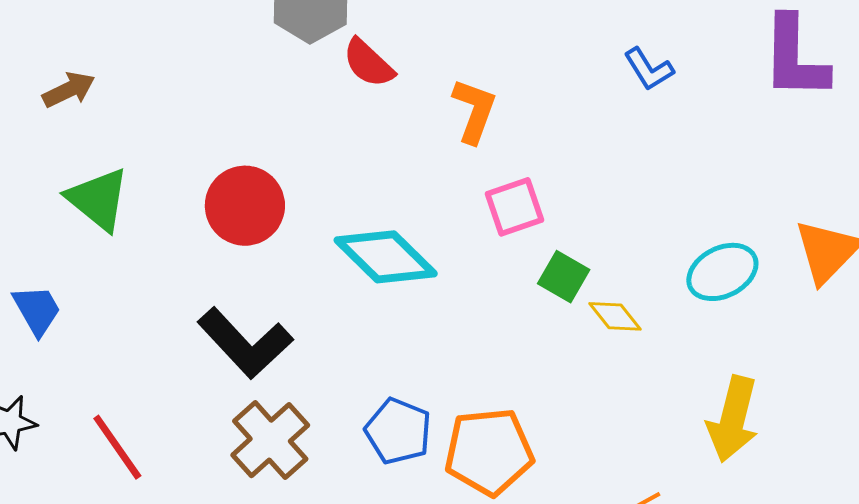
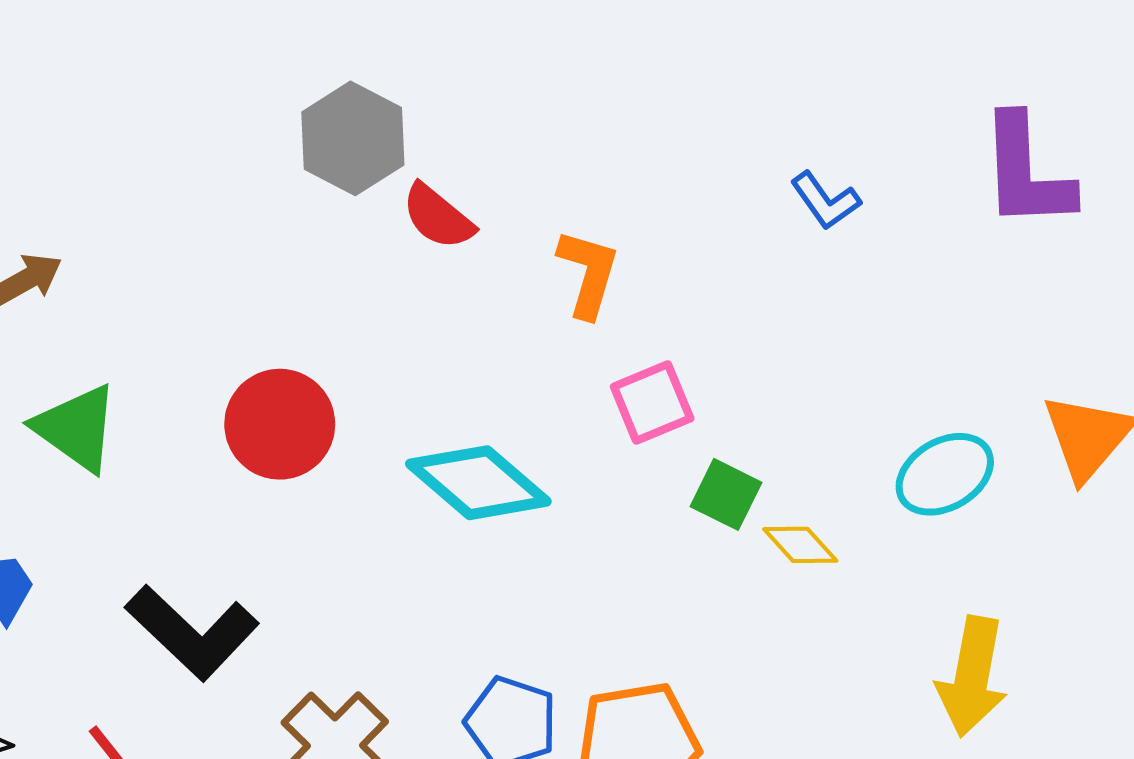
black L-shape: (245, 343) -> (192, 632), moved

